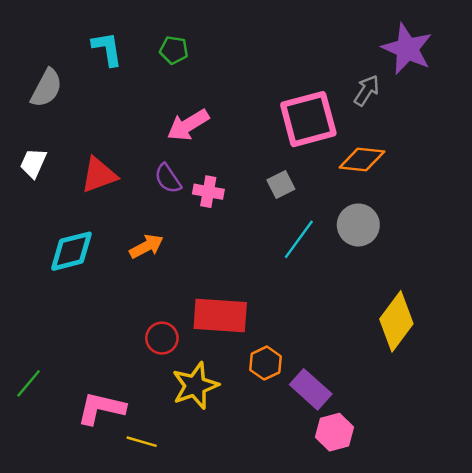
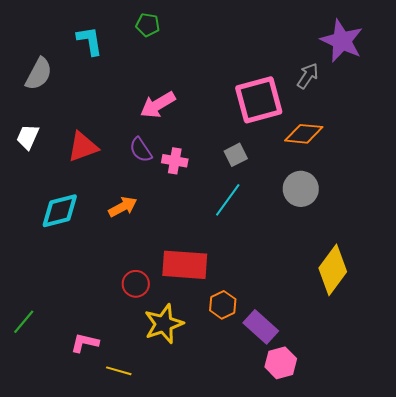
green pentagon: (174, 50) -> (148, 25), moved
cyan line: (299, 239) -> (228, 200), moved
pink L-shape: (101, 408) -> (85, 343), size x0.7

